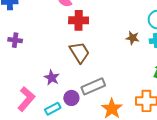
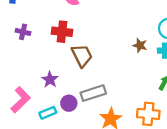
red cross: (79, 20) -> (62, 32), moved
purple cross: (15, 40) -> (23, 32), moved

